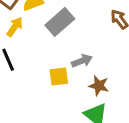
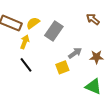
brown star: (99, 86) -> (97, 57), moved

